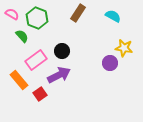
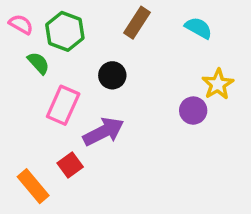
yellow star: (124, 48) -> (218, 84), turned 30
black circle: (62, 51) -> (112, 75), moved
pink rectangle: (36, 60) -> (63, 105), turned -30
orange rectangle: (19, 80) -> (33, 186), moved

